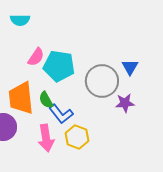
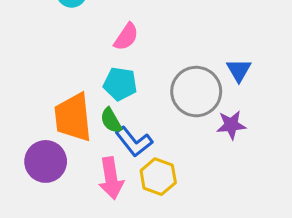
pink semicircle: (36, 57) -> (126, 37), moved
cyan pentagon: (59, 66) -> (120, 84), moved, size x0.7

